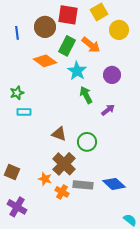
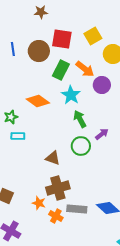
blue line: (17, 33) -> (13, 49), moved
orange diamond: (45, 61) -> (38, 101), moved
purple circle: (112, 75) -> (102, 85), moved
green circle: (87, 142) -> (81, 146), moved
brown cross: (64, 164) -> (58, 188), turned 30

